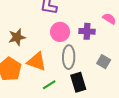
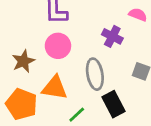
purple cross: (87, 31) -> (112, 36), turned 35
pink circle: (60, 32) -> (58, 46), moved

